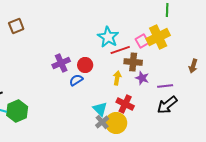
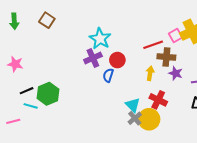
brown square: (16, 26) -> (47, 20), turned -35
cyan star: (108, 37) -> (100, 39), moved
blue semicircle: (76, 80) -> (108, 75), turned -40
green hexagon: (17, 111) -> (48, 94), moved

